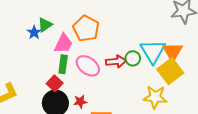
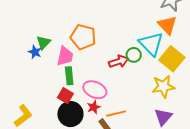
orange triangle: (173, 52) -> (167, 25), moved
pink ellipse: (88, 66) -> (95, 90), moved

